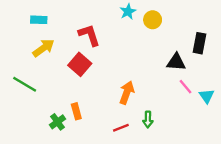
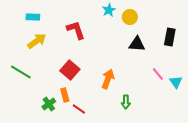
black triangle: (176, 62) -> (137, 44), moved
red square: (80, 64) -> (70, 70), moved
red line: (121, 128) -> (79, 109), moved, turned 56

